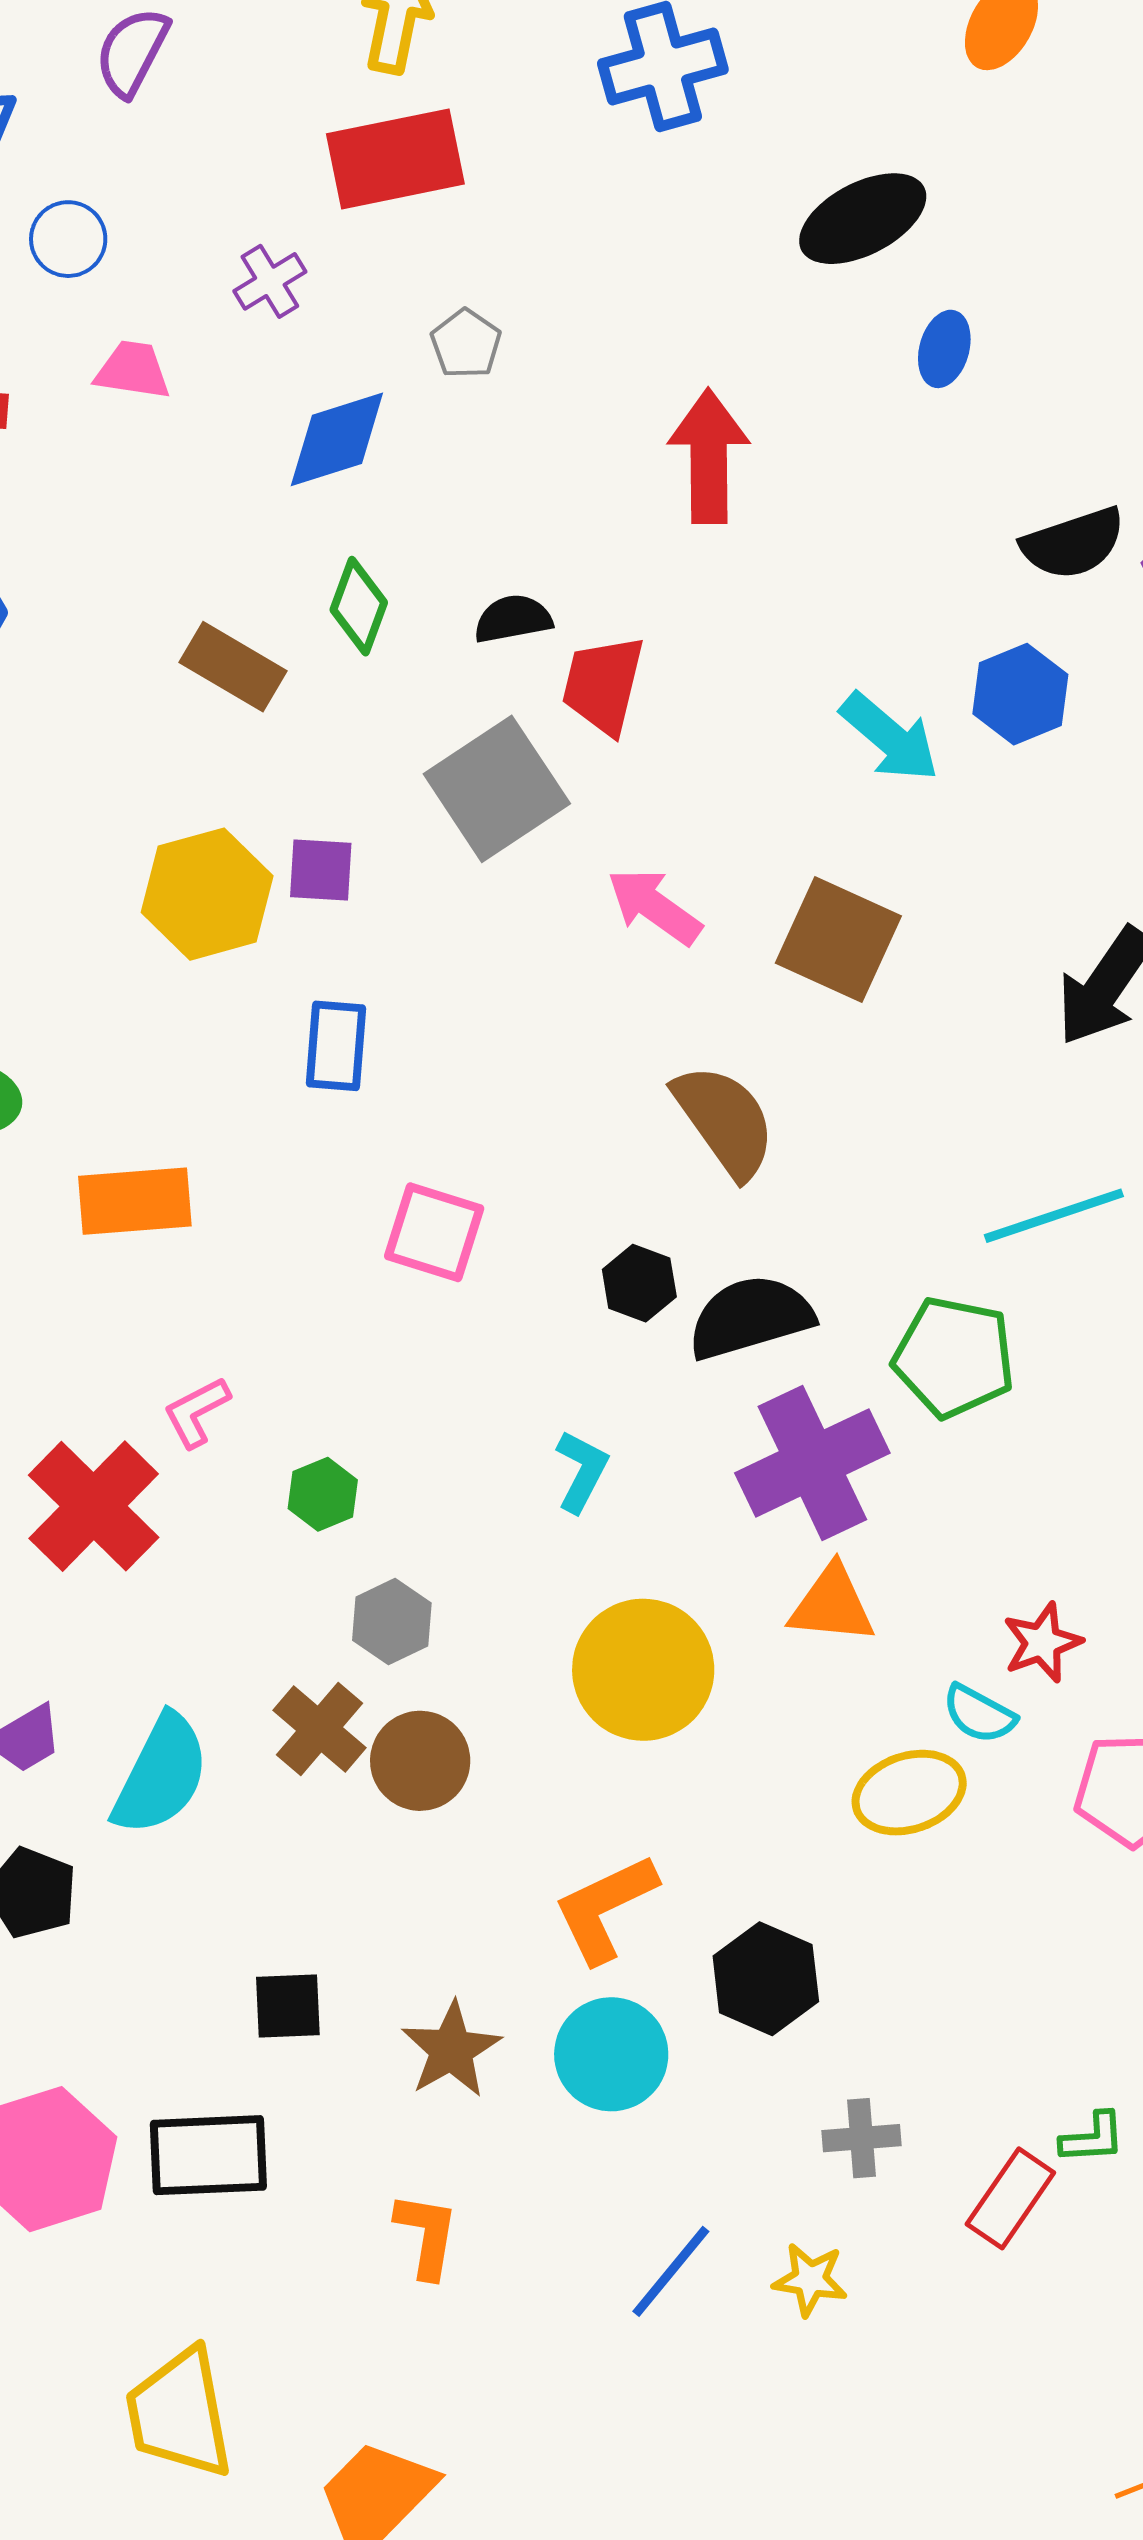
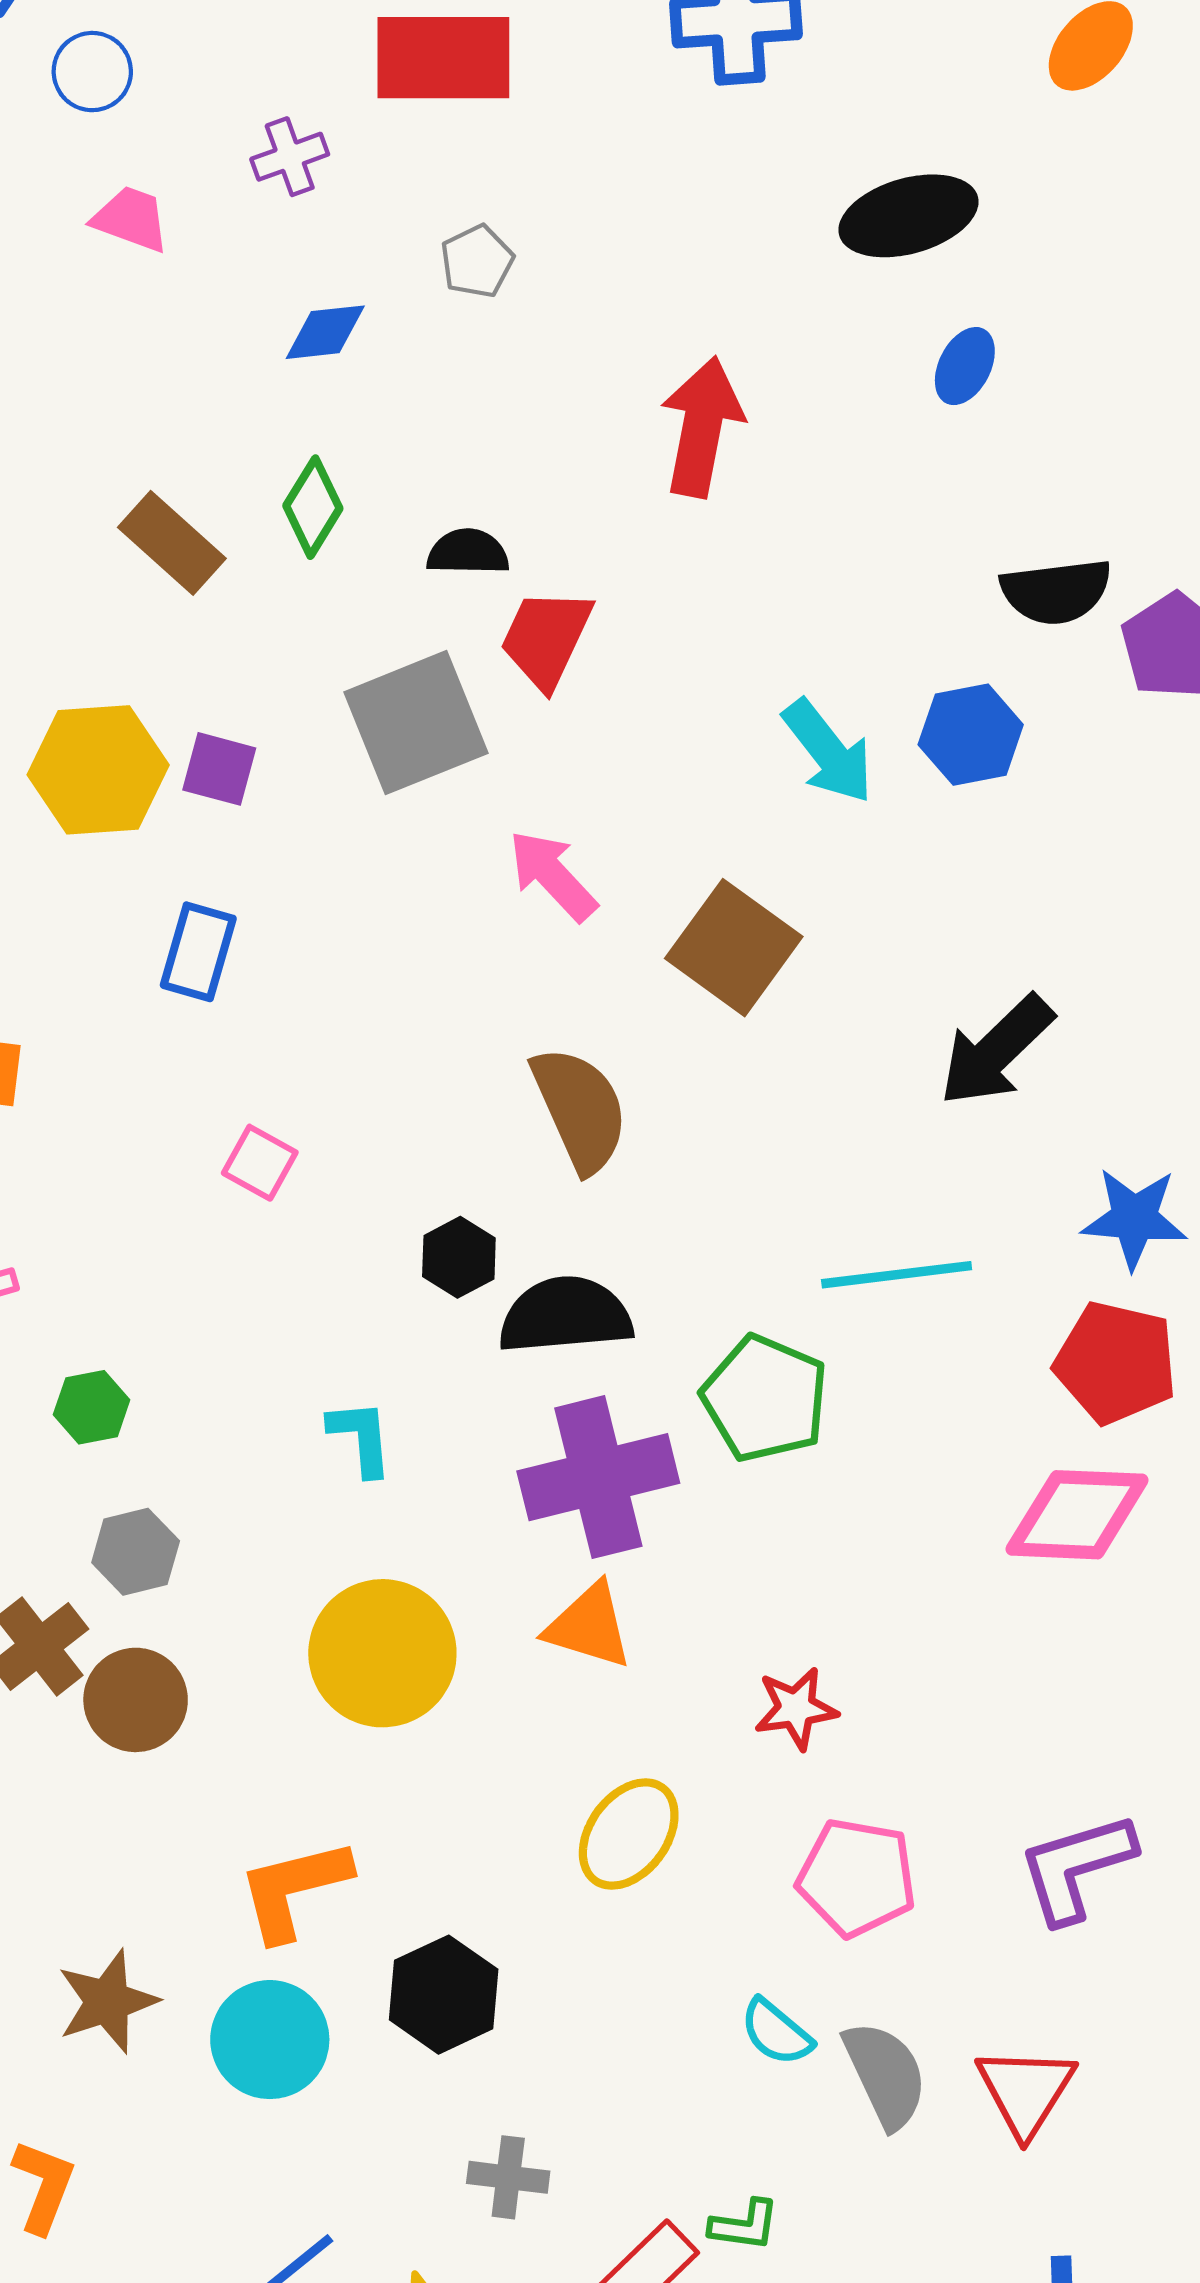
blue diamond: (337, 439) -> (325, 332), size x0.7
pink square: (434, 1232) -> (260, 1163), size x0.7
cyan L-shape: (582, 1471) -> (361, 1438), turned -44
cyan semicircle: (979, 1714) -> (776, 2032), moved
yellow ellipse: (909, 1793) -> (629, 1834), turned -47

